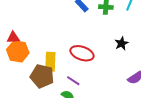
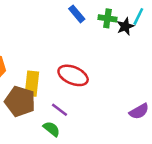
black star: (122, 43) -> (125, 26), moved

